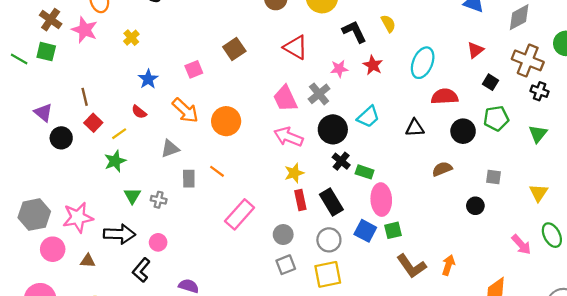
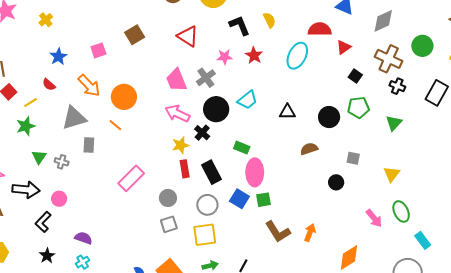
red semicircle: (445, 96) -> (320, 29), moved
gray triangle: (170, 149) -> (74, 118), size x1.5
black cross: (341, 161) -> (202, 133), moved
orange line: (217, 171) -> (115, 125), moved

